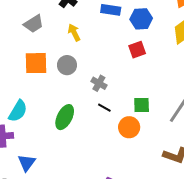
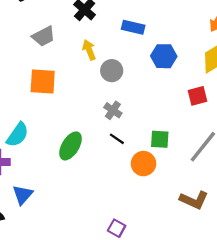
blue hexagon: (141, 19) -> (164, 56), moved
red square: (137, 50) -> (197, 96), moved
gray circle: (67, 65) -> (112, 71), moved

